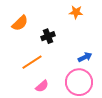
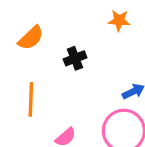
orange line: (32, 62) -> (31, 99), moved, turned -55

